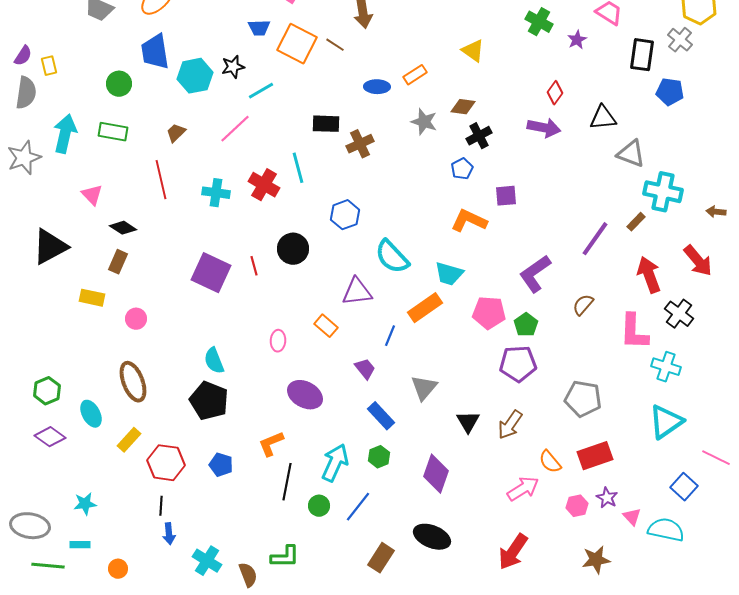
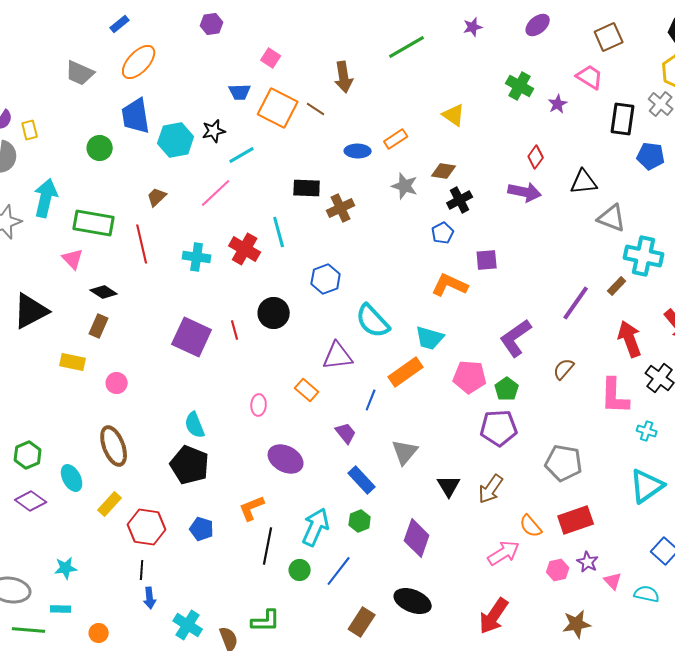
green rectangle: (113, 132) -> (94, 223), moved, size x1.4
cyan cross: (666, 367) -> (647, 431), size x0.7
cyan semicircle: (666, 530) -> (647, 594), size x0.7

